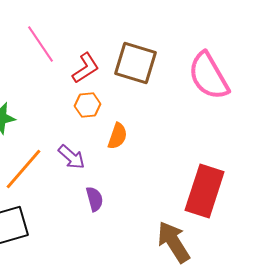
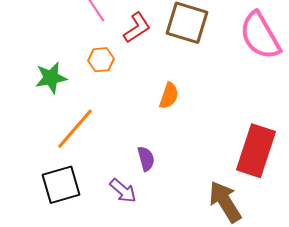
orange hexagon: (88, 105) -> (101, 60), moved
purple arrow: (72, 157) -> (123, 191), moved

